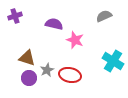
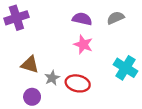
purple cross: (15, 16) -> (16, 18), size x1.5
purple semicircle: (54, 24) -> (82, 19), moved
purple circle: (29, 78) -> (32, 97), moved

